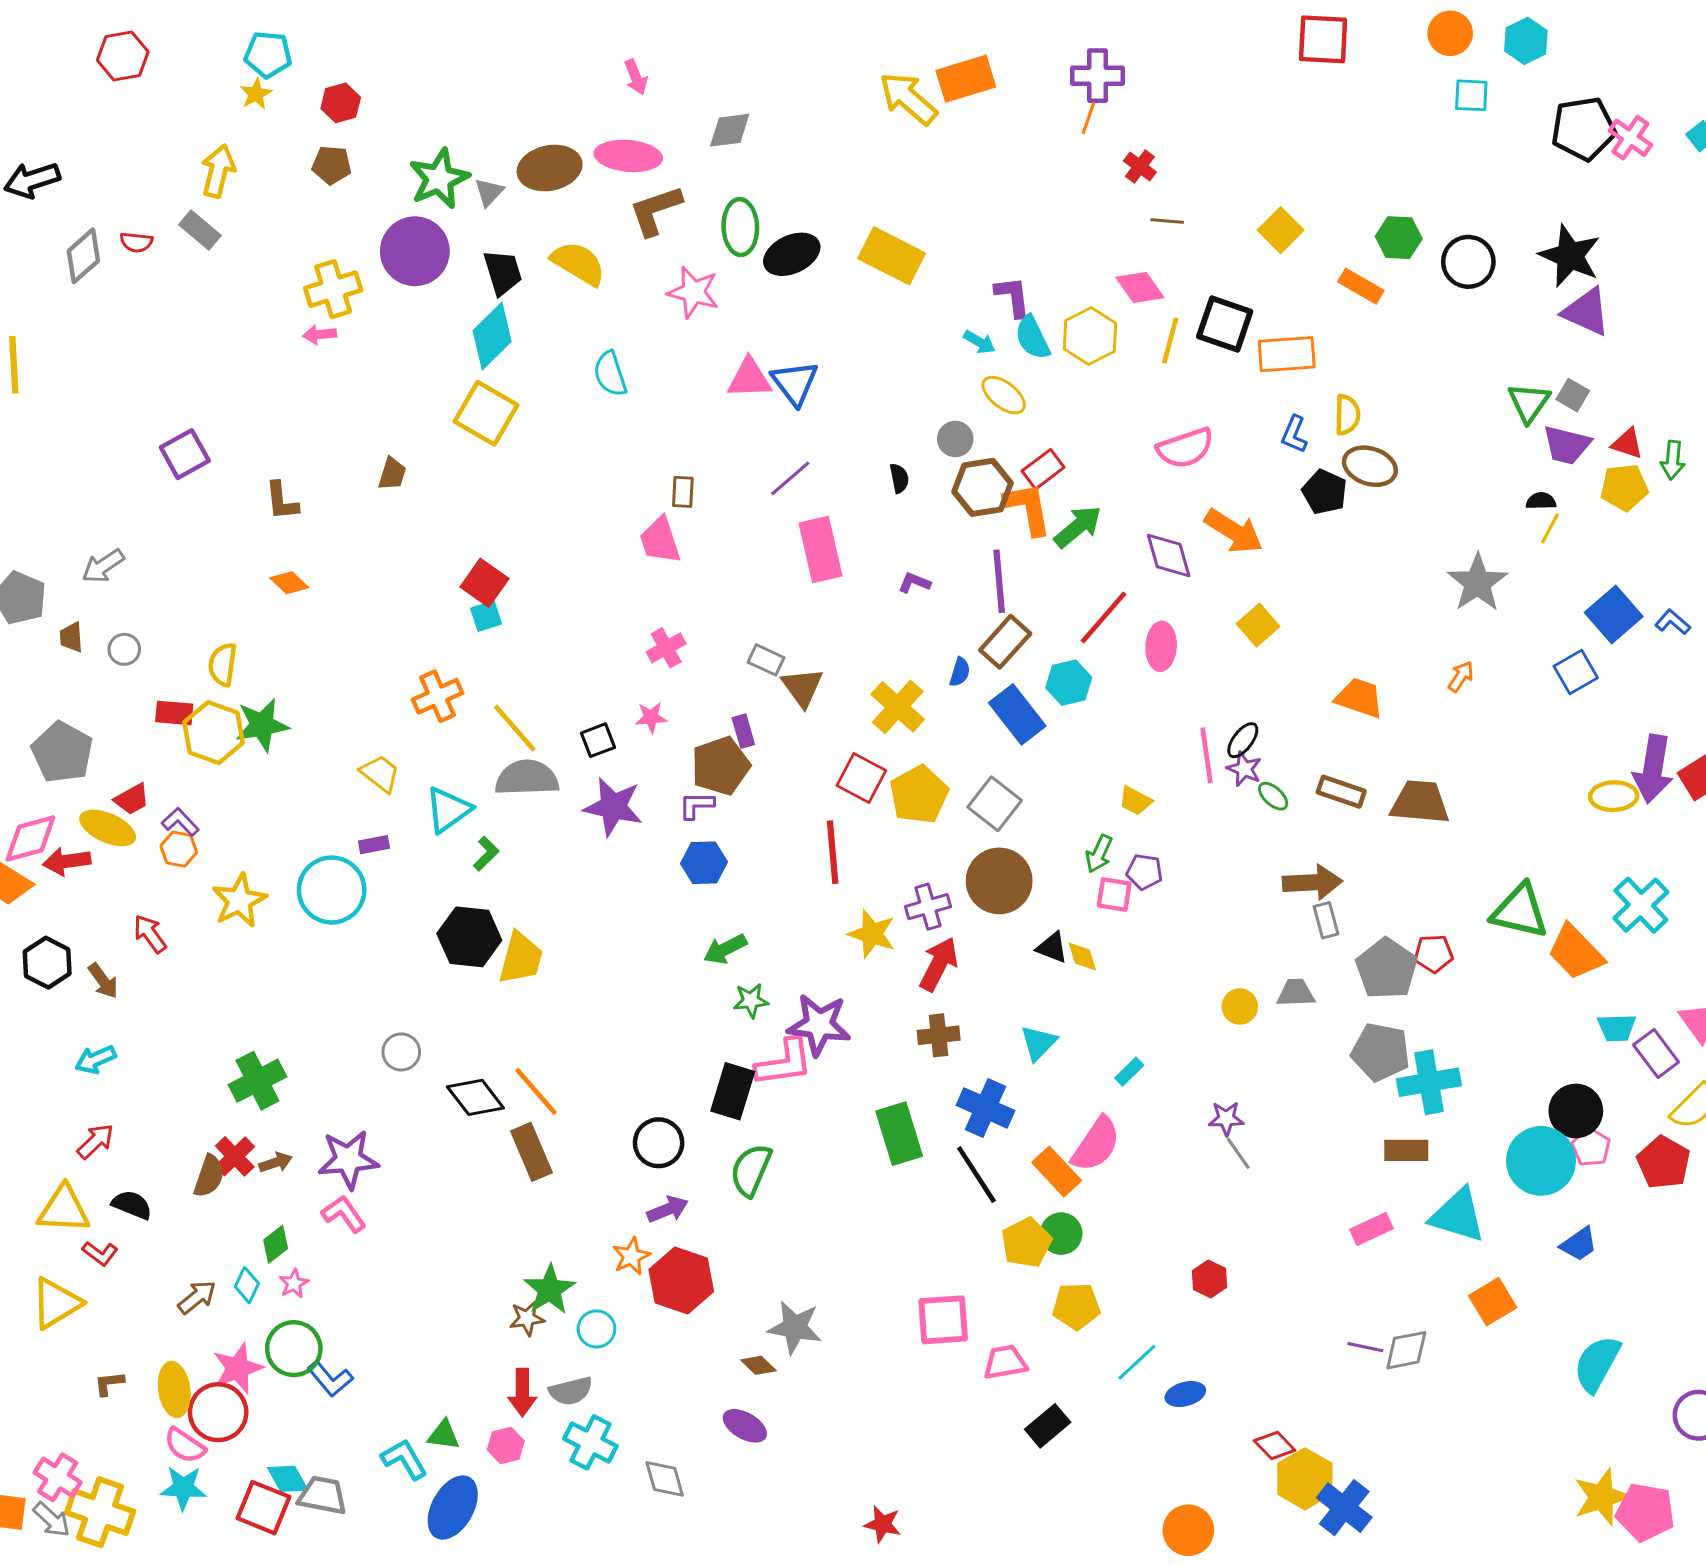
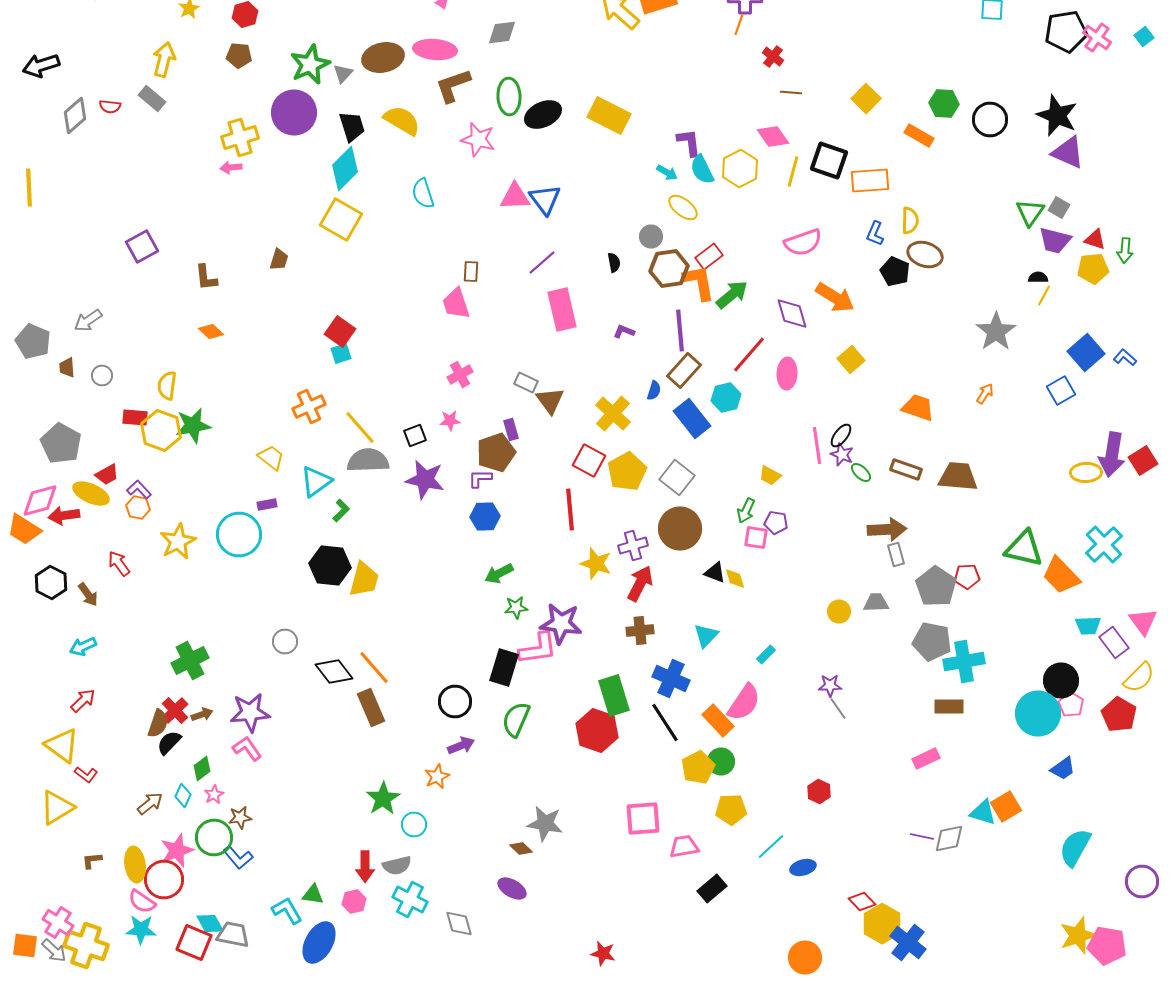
black semicircle: (132, 1205) -> (169, 742), moved, turned -68
yellow triangle: (64, 1209) -> (62, 746), turned 33
cyan triangle: (1458, 1215) -> (983, 812), moved, size x0.7
red hexagon: (681, 1281) -> (597, 730), moved
brown star: (527, 1318) -> (240, 818), moved

